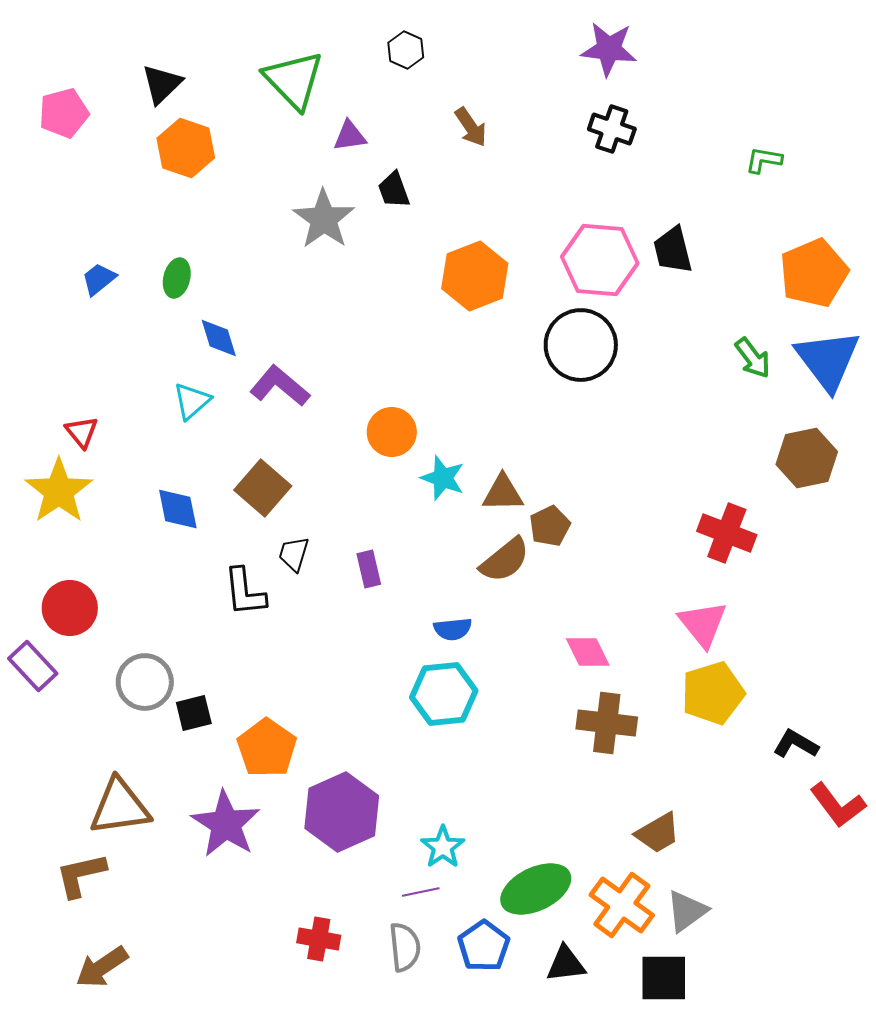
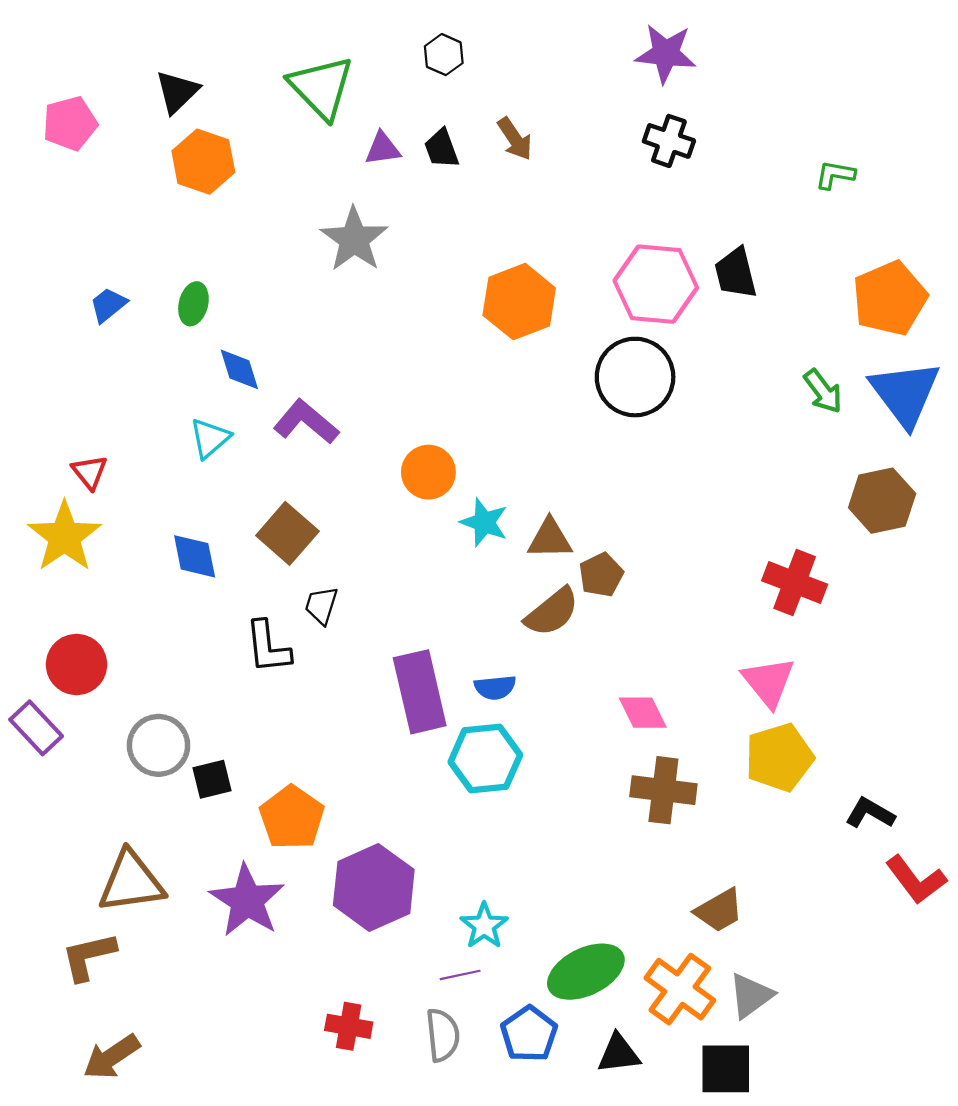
black trapezoid: (394, 190) -> (442, 149), moved
purple rectangle: (369, 569) -> (420, 692), moved, size x2.0

